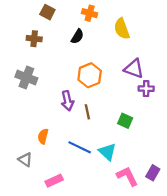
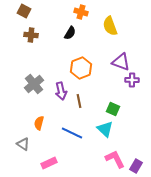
brown square: (47, 12) -> (24, 11), moved
gray cross: (26, 77) -> (34, 84), moved, turned 30
cyan triangle: (107, 152) -> (105, 129), moved
purple rectangle: (153, 173) -> (136, 166), moved

